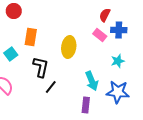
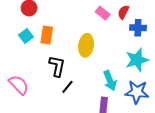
pink rectangle: (100, 35) -> (103, 13), moved
cyan square: (11, 54) -> (26, 36), moved
cyan star: (118, 61) -> (137, 60), size x1.6

